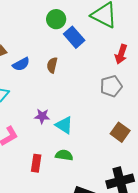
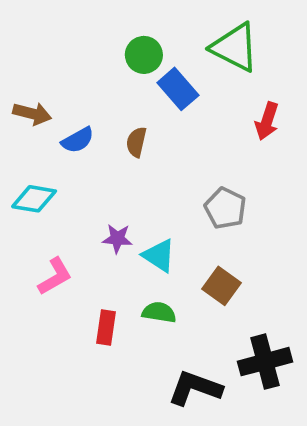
gray pentagon: (111, 86) -> (225, 208), moved, turned -30
brown square: (120, 132) -> (222, 286), moved

